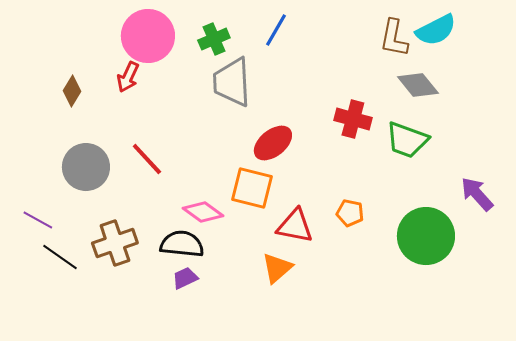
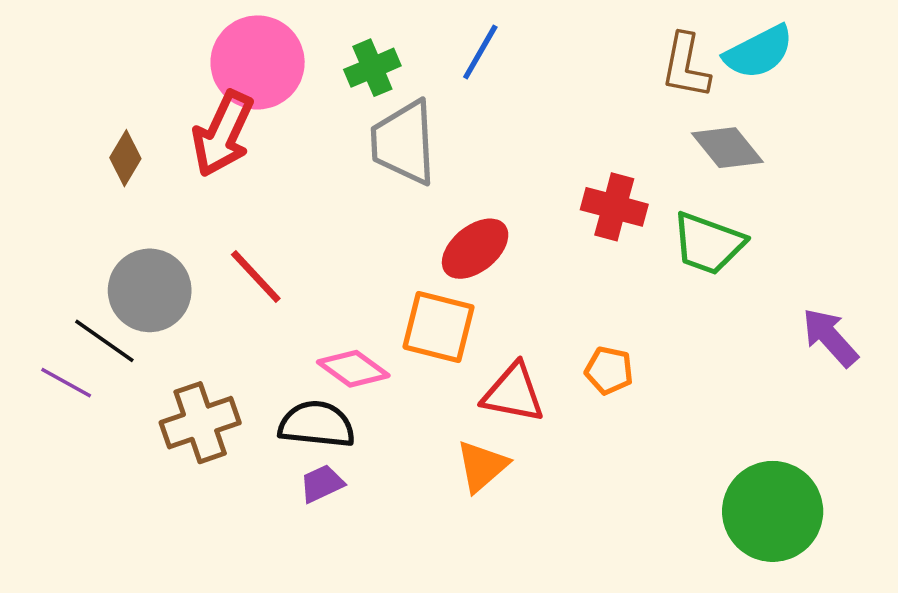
red arrow: (128, 77) -> (223, 134), size x1.6
green circle: (426, 236) -> (773, 511), moved
black line: (60, 257) -> (104, 341), moved

